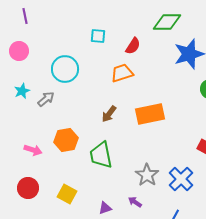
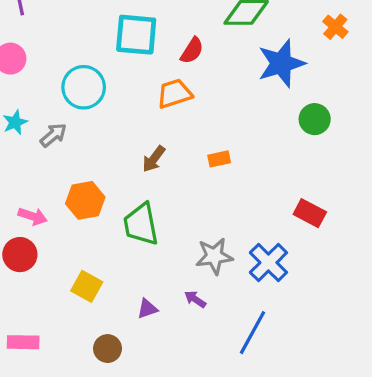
cyan square: (98, 36) -> (136, 35), size x1.8
orange rectangle: (150, 114) -> (219, 159), size x0.5
gray star: (147, 175) -> (214, 256), turned 30
red circle: (28, 188) -> (20, 255), moved

